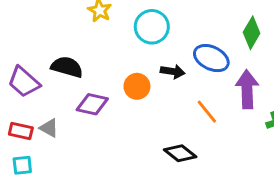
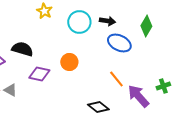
black arrow: (173, 71) -> (107, 21), moved
purple arrow: (247, 89) -> (138, 96), moved, turned -40

